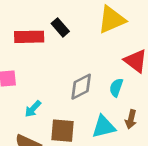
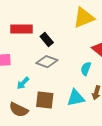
black rectangle: (60, 27) -> (47, 39), moved
gray diamond: (81, 87) -> (47, 62), moved, turned 45

